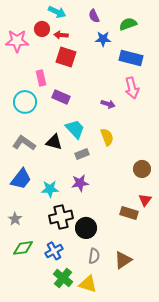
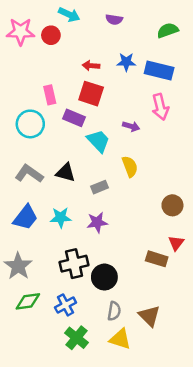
purple semicircle: (94, 16) -> (114, 19), turned -56
green semicircle: (128, 24) -> (168, 30), moved
red arrow: (61, 35) -> (91, 66), moved
blue star: (103, 39) -> (126, 62), moved
pink star: (17, 41) -> (21, 32), moved
red square: (66, 57) -> (91, 94), moved
cyan trapezoid: (75, 129) -> (98, 141), moved
cyan star: (50, 189) -> (61, 217), moved
gray star: (15, 219) -> (18, 266), size x1.6
brown triangle: (123, 260) -> (149, 316), turned -42
yellow triangle: (88, 284) -> (120, 339), moved

